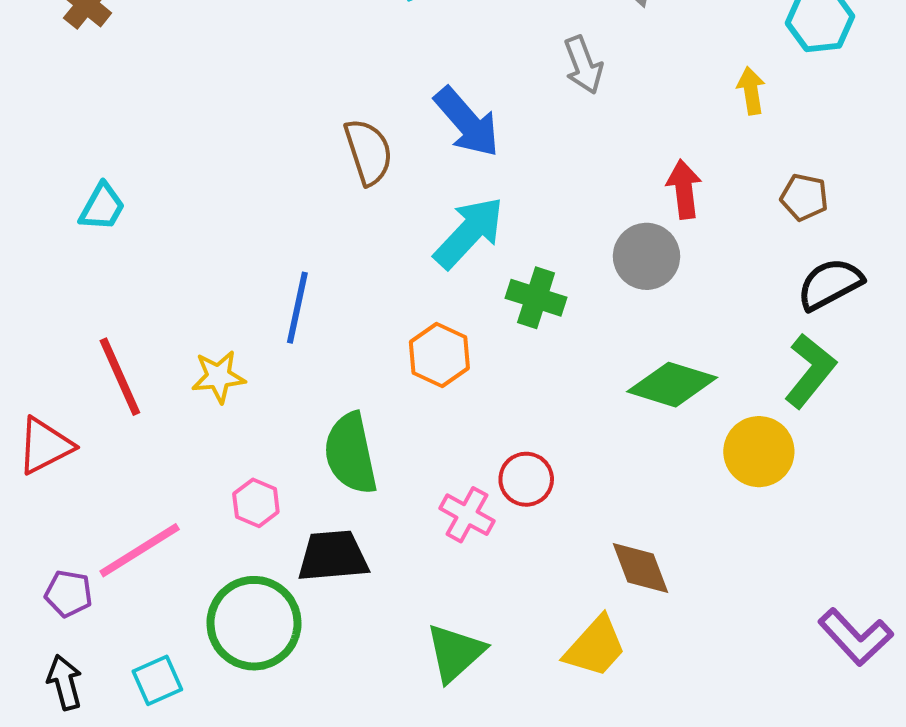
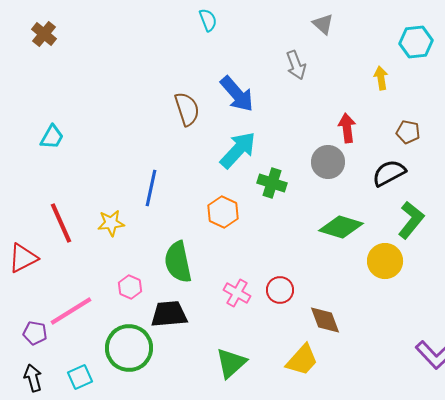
black semicircle: (830, 284) -> (389, 173), moved
red circle: (526, 479) -> (280, 290), moved

